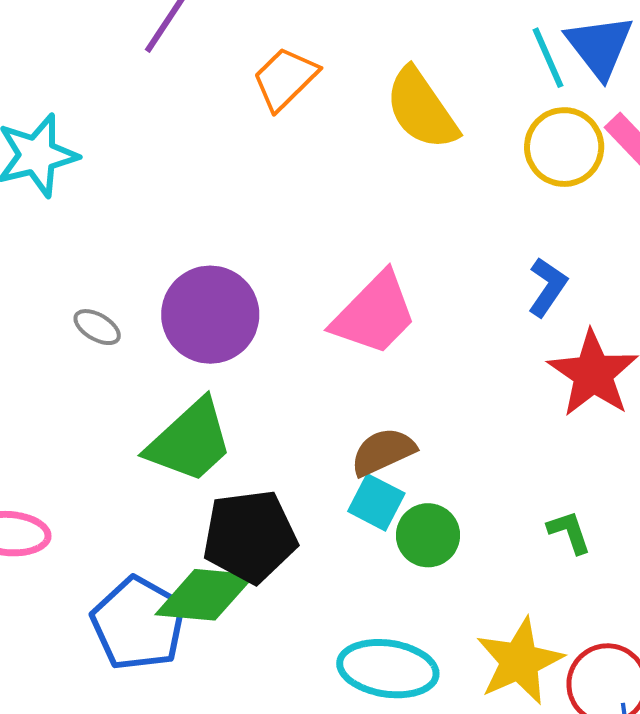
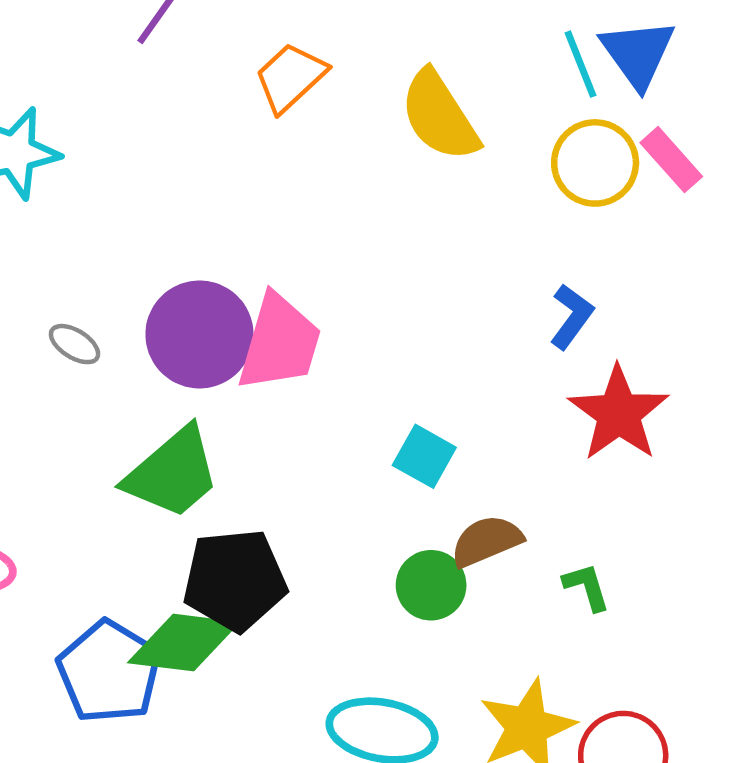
pink trapezoid: (374, 314) -> (279, 343), moved, turned -30
brown semicircle: (383, 452) -> (486, 541), moved
cyan square: (376, 502) -> (424, 456), moved

